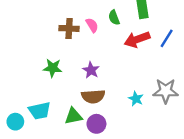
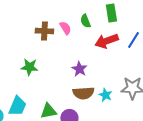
purple star: (91, 70) -> (79, 69), moved
brown semicircle: (93, 96) -> (83, 93), moved
cyan trapezoid: (39, 111) -> (17, 106), turned -55

